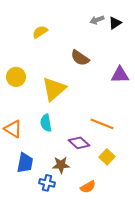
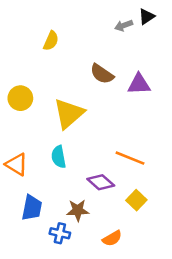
black triangle: (115, 23) -> (147, 17), moved
yellow semicircle: (40, 32) -> (51, 41), turned 147
purple triangle: (120, 75) -> (139, 84), moved

